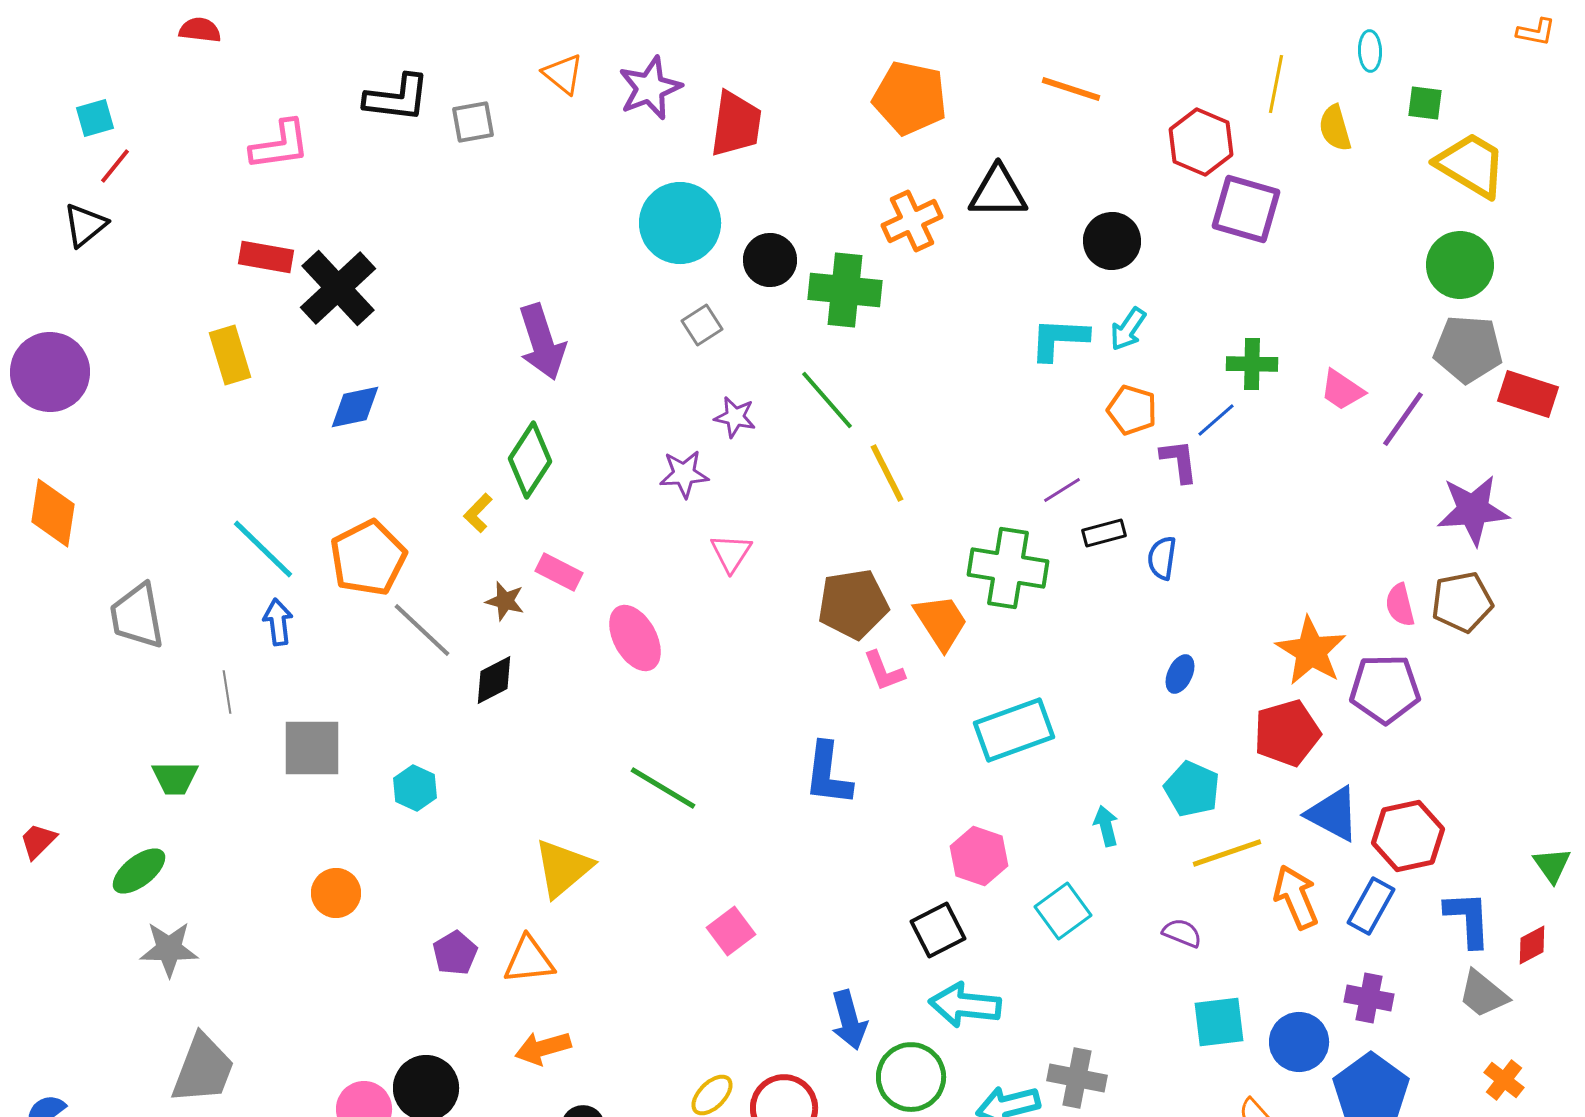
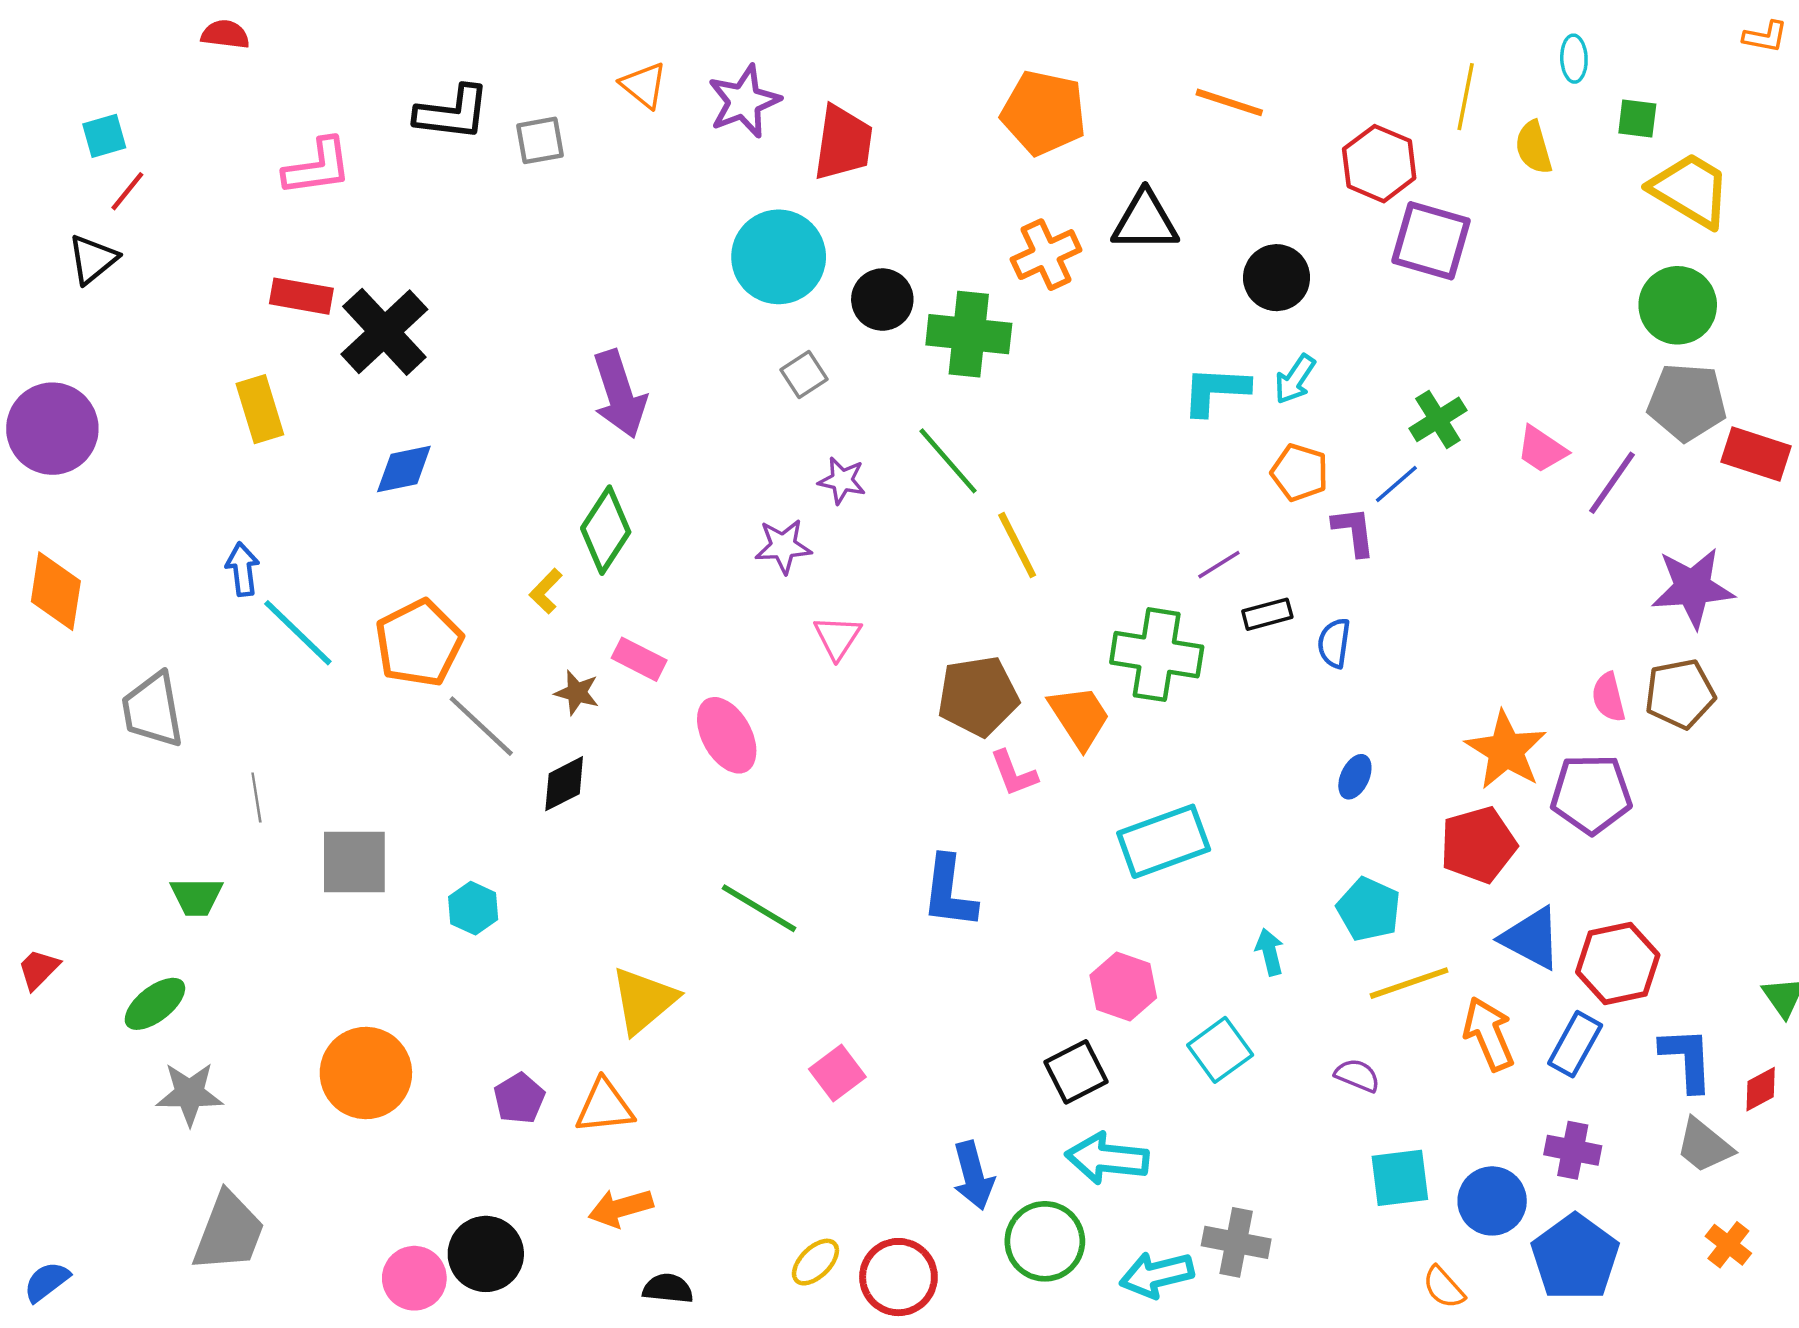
green cross: (1252, 364) -> (1438, 419), turned -33
blue arrow: (278, 622) -> (243, 569), moved
orange circle: (336, 893) -> (366, 1073), moved, size x1.6

